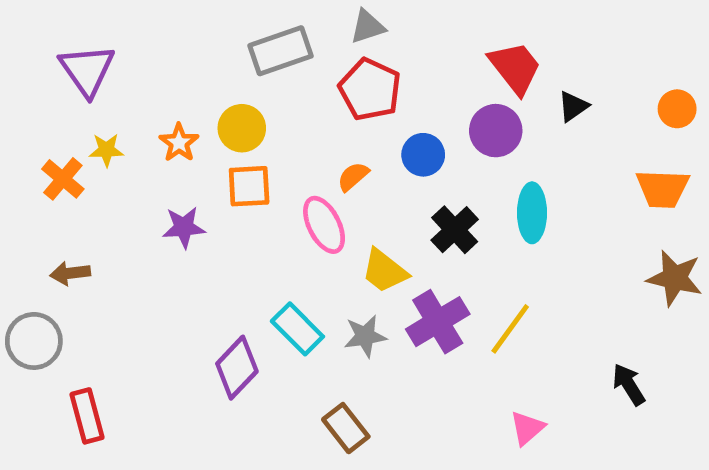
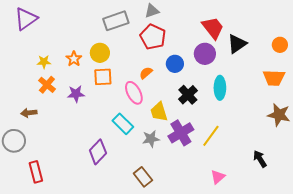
purple triangle: (87, 70) -> (26, 19), moved, turned 30
black triangle: (573, 106) -> (237, 44), size x1.5
orange cross: (63, 179) -> (47, 85), moved
yellow trapezoid: (384, 271) -> (159, 112), turned 35
cyan rectangle: (297, 329) -> (123, 124), moved

